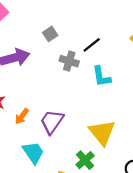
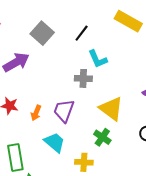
gray square: (50, 34) -> (42, 33), size x1.6
gray cross: (69, 61) -> (83, 78), moved

